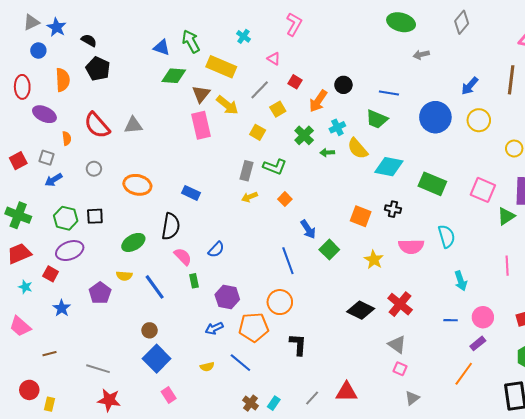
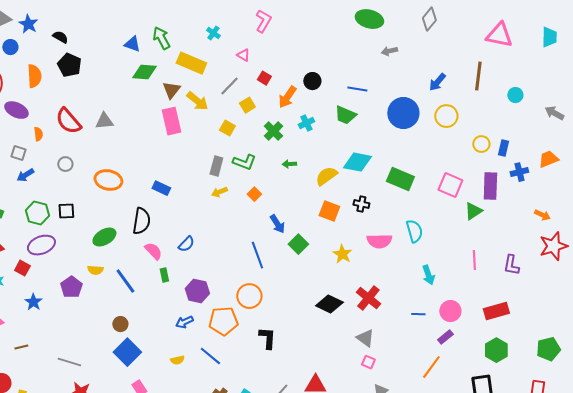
yellow semicircle: (358, 149) -> (326, 176), moved, turned 95
green arrow: (327, 153) -> (289, 164), moved

